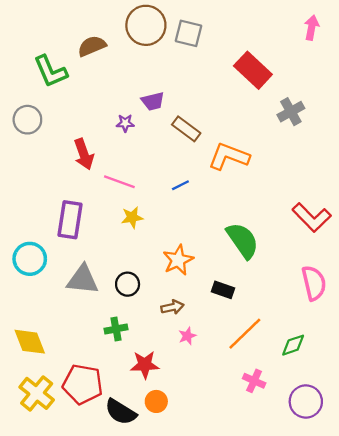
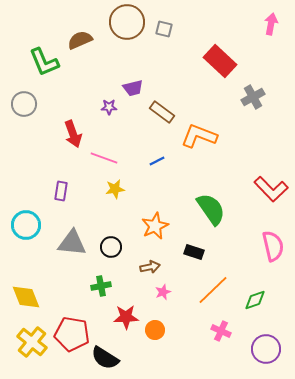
gray square: (188, 33) -> (164, 29), size x0.7
purple rectangle: (70, 220) -> (61, 191), size x0.6
orange circle: (156, 401) -> (155, 330), moved

